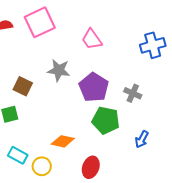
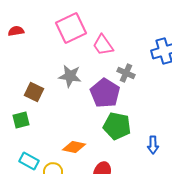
pink square: (40, 22) -> (71, 28), moved
gray cross: (133, 93) -> (126, 73), moved
blue arrow: (142, 139) -> (153, 145), turned -30

